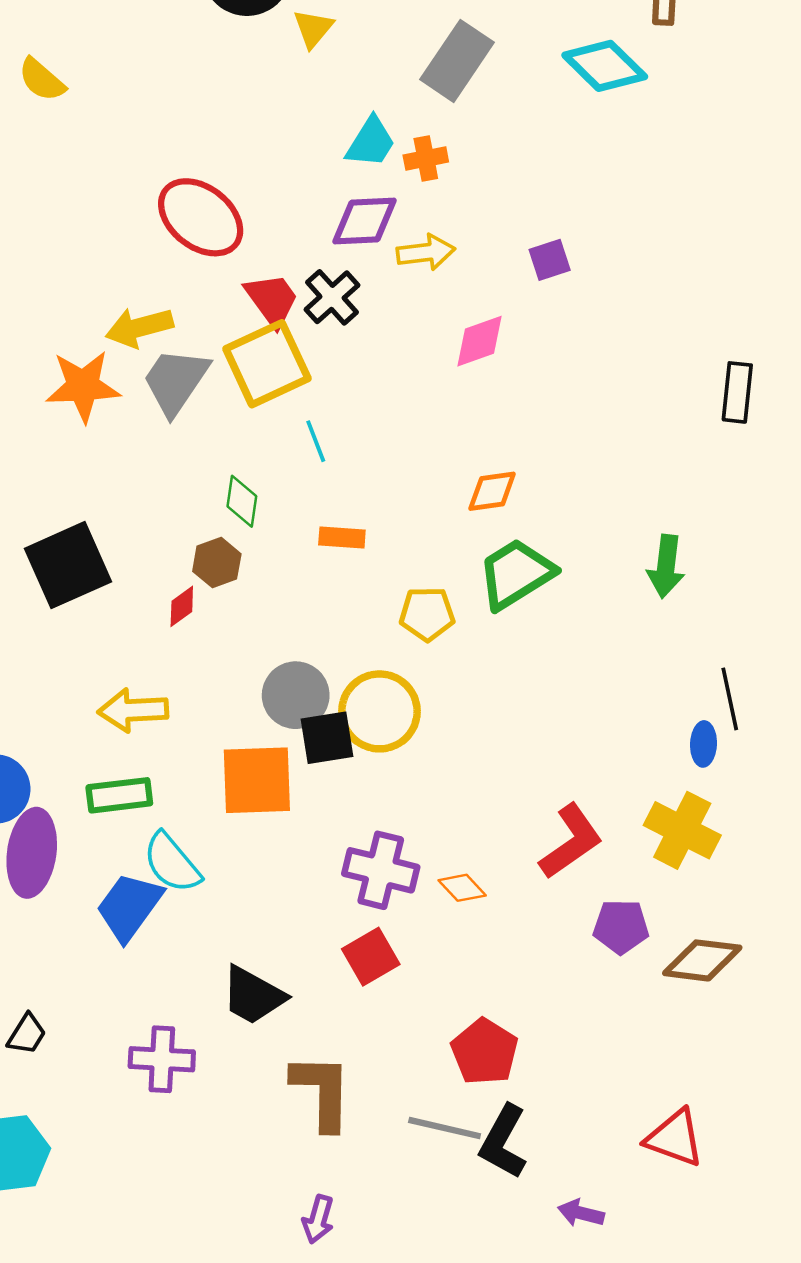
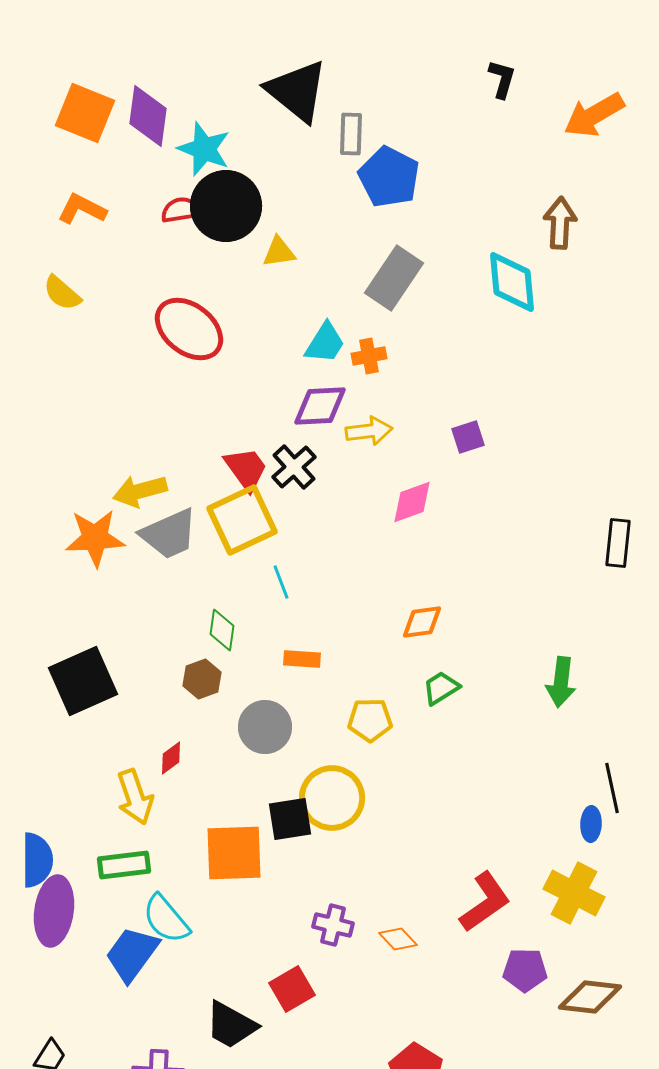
yellow triangle: (313, 28) -> (279, 252), turned 42
cyan diamond: (605, 66) -> (512, 282), turned 40
red ellipse: (201, 217) -> (189, 329), moved
gray trapezoid: (176, 381) -> (169, 534), turned -148
green trapezoid: (516, 574) -> (441, 688), size x0.6
red diamond: (182, 606) -> (171, 758), moved
gray circle: (296, 695) -> (265, 727), moved
yellow arrow: (133, 710) -> (135, 797), turned -106
purple cross: (381, 870) -> (333, 925), size x0.7
red square: (371, 957) -> (292, 989), moved

